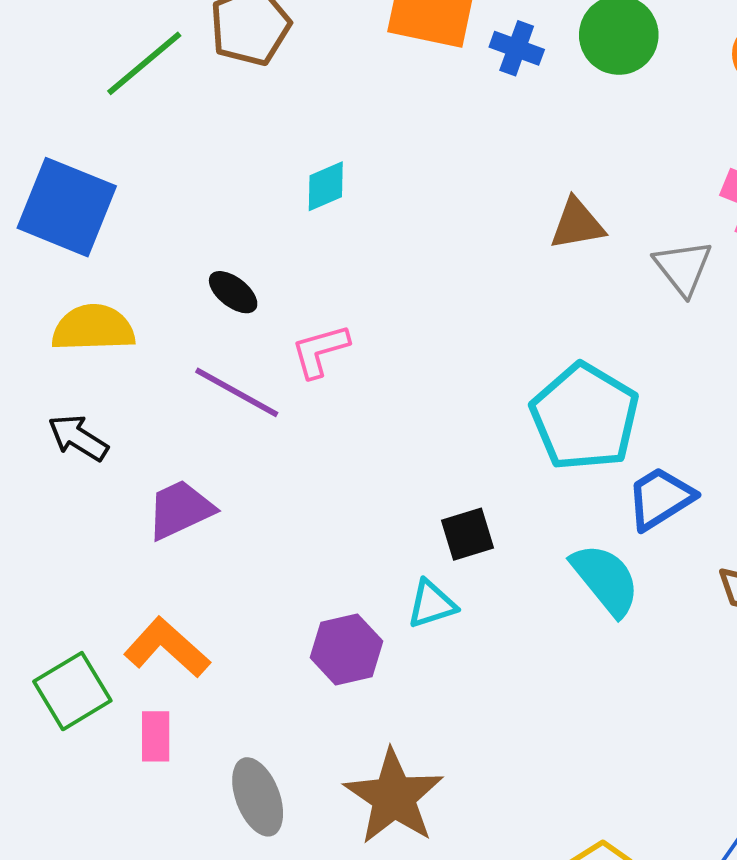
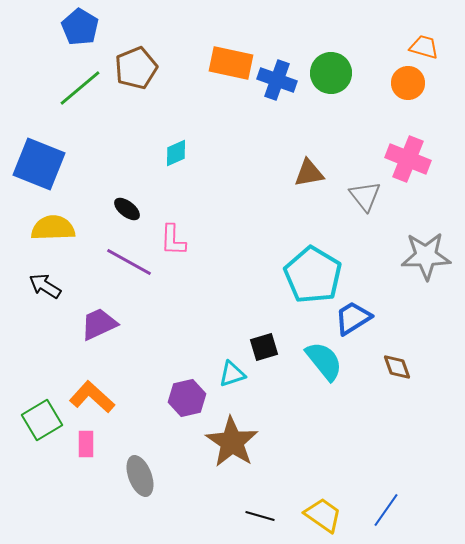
blue cross: (517, 48) -> (277, 80), size x1.4
pink L-shape: (320, 351) -> (173, 240), turned -72
black square: (468, 534) -> (264, 347), moved
brown star: (394, 797) -> (232, 442), moved

